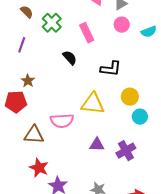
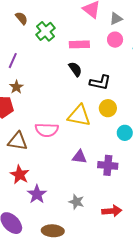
pink rectangle: (87, 33) -> (79, 44), turned -72
purple line: (22, 45) -> (13, 61), moved
black semicircle: (70, 58) -> (75, 69), moved
yellow circle: (130, 97) -> (108, 108), moved
purple cross: (126, 151) -> (108, 165), turned 30

